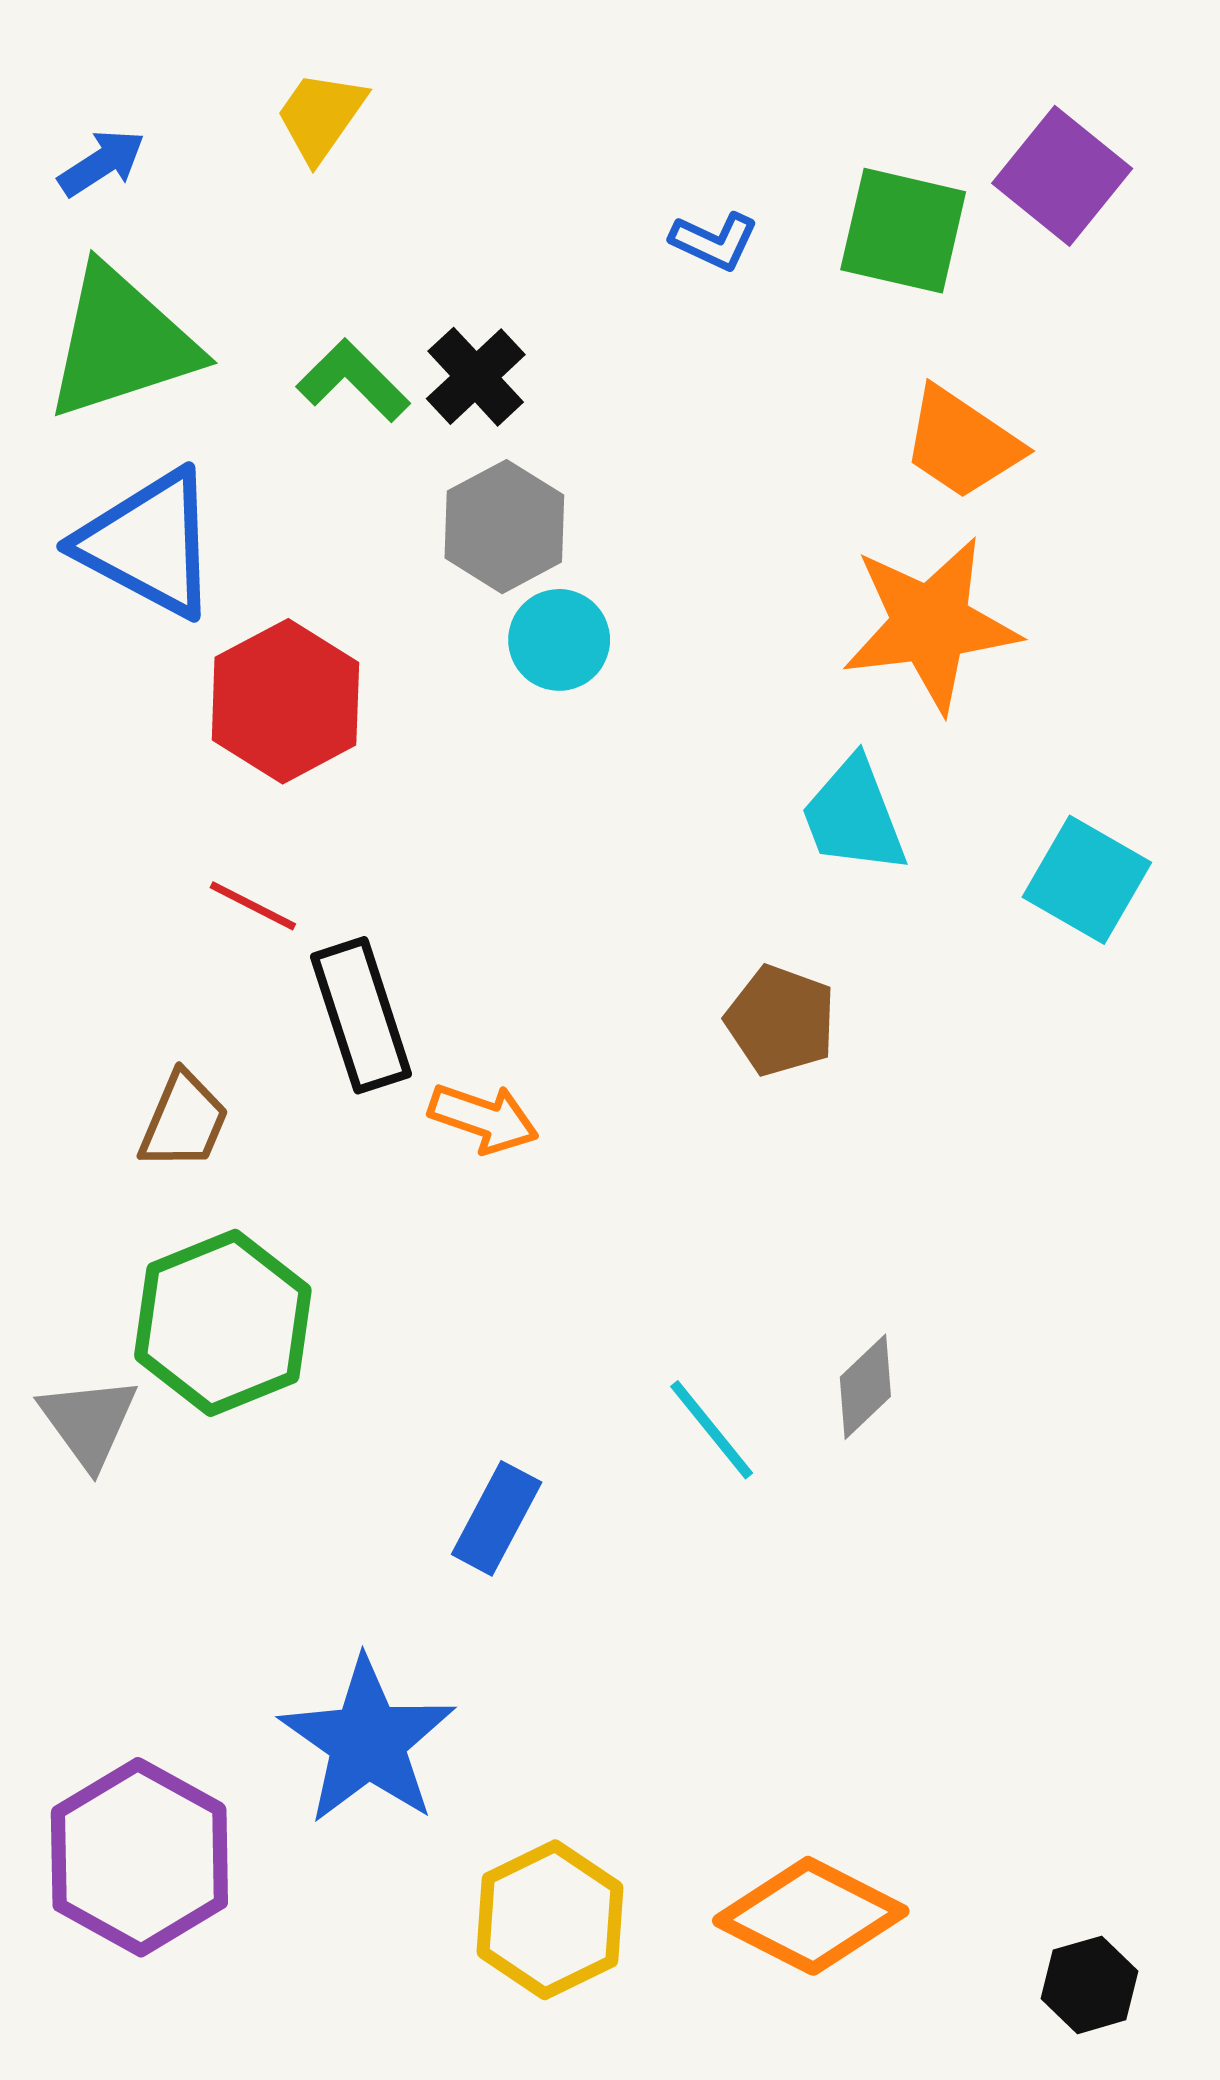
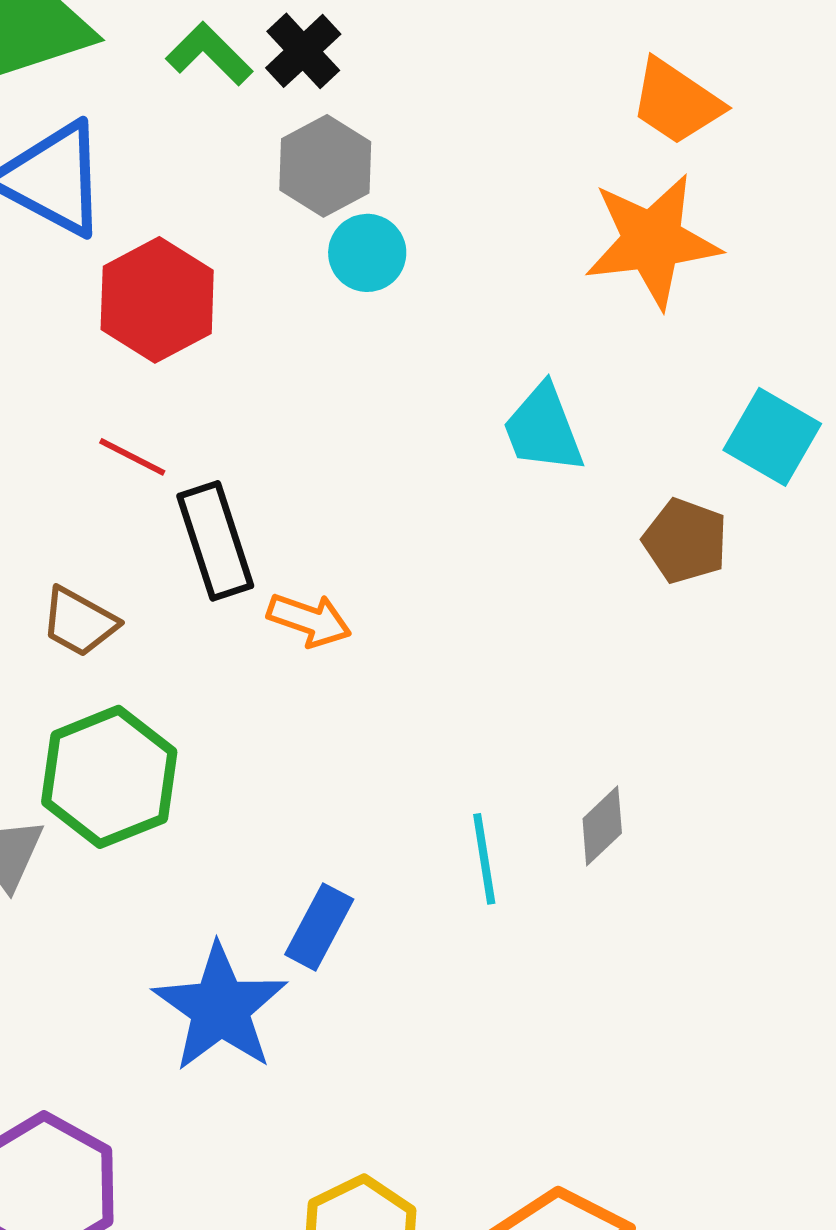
cyan trapezoid: (854, 816) -> (543, 429), moved
brown pentagon: (781, 1020) -> (685, 541), moved
brown trapezoid: (184, 1121) -> (79, 622), turned 96
cyan line: (712, 1430) -> (484, 859), turned 30
blue star: (368, 1741) -> (220, 1008), moved

